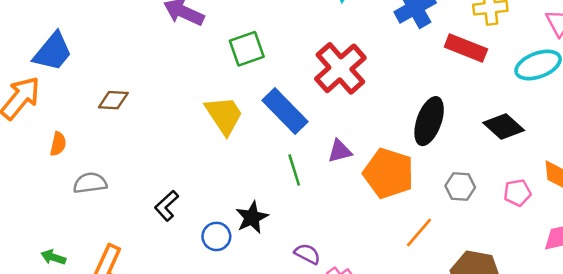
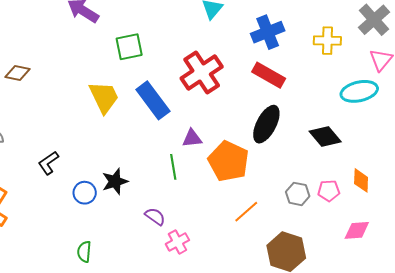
red rectangle: (466, 48) -> (269, 75), moved
green line: (294, 170) -> (173, 167), moved
gray hexagon: (460, 187) -> (298, 194), moved

